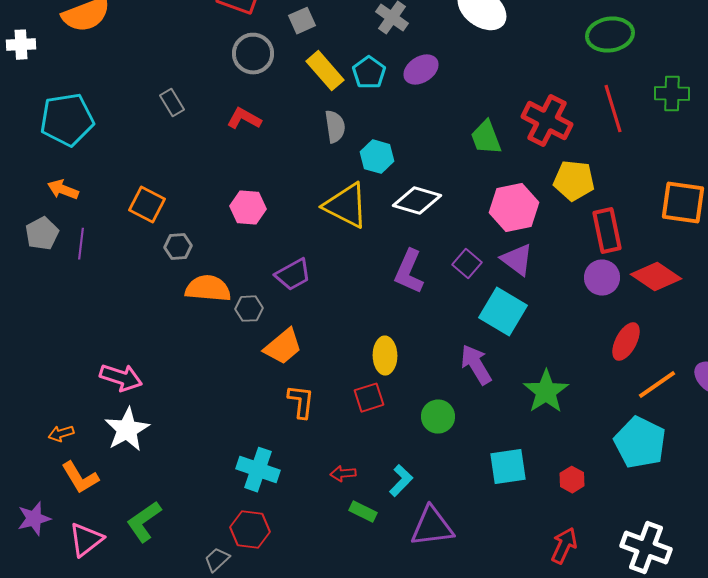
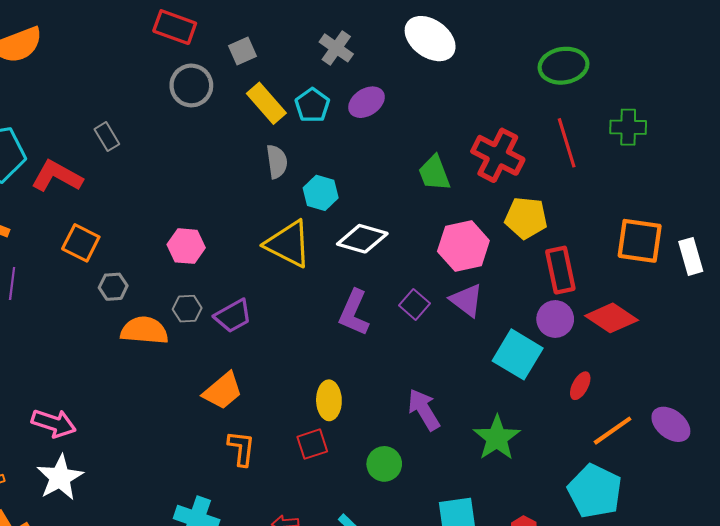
red L-shape: (244, 119) -> (57, 176), moved, size x1.4
gray hexagon: (249, 309) -> (187, 309), moved
cyan square: (503, 312) -> (518, 354), moved
red ellipse: (626, 342) -> (580, 386), size x0.7

